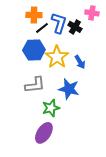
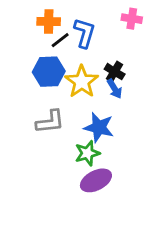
black cross: (75, 27) -> (115, 72), moved
green star: (51, 108) -> (87, 153), moved
purple ellipse: (44, 133) -> (96, 180), moved, turned 30

